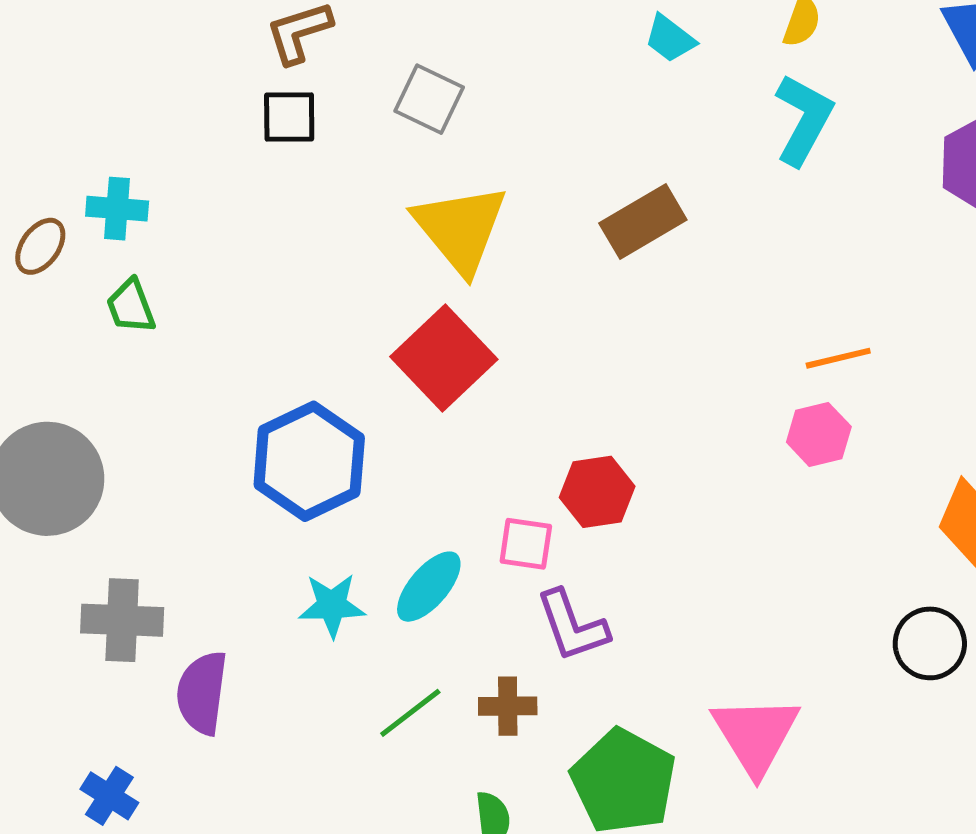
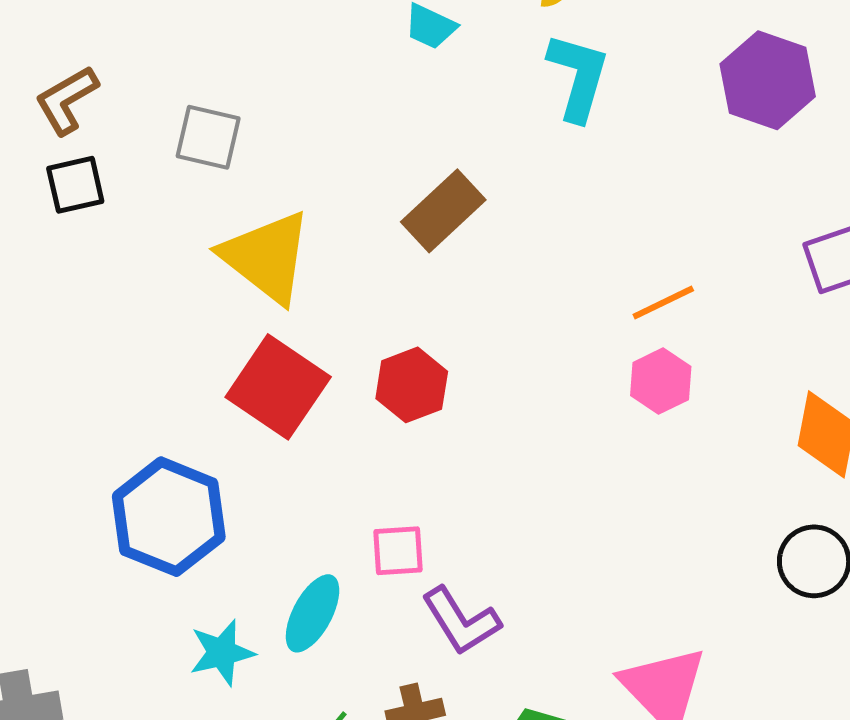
red hexagon: (597, 492) -> (412, 385), moved

